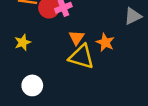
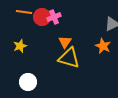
orange star: (105, 42) -> (103, 46), moved

